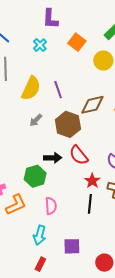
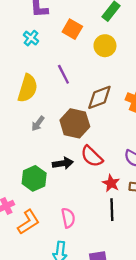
purple line: (58, 90) -> (63, 74), moved
green hexagon: (35, 176) -> (34, 178), moved

